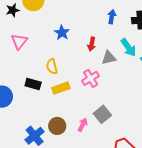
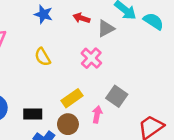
red arrow: (92, 44) -> (81, 18), turned 112
black rectangle: (33, 84) -> (33, 114), moved
yellow rectangle: (61, 88) -> (72, 98), moved

